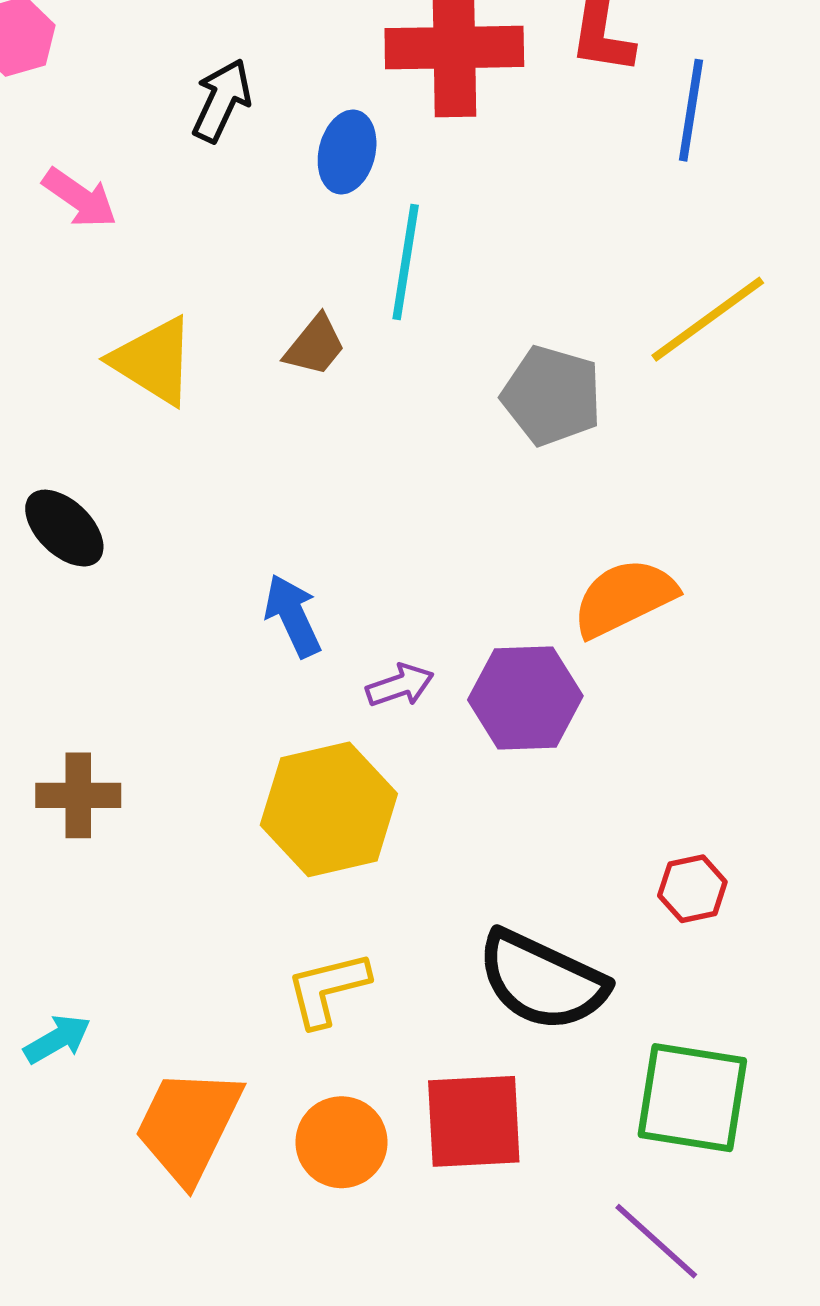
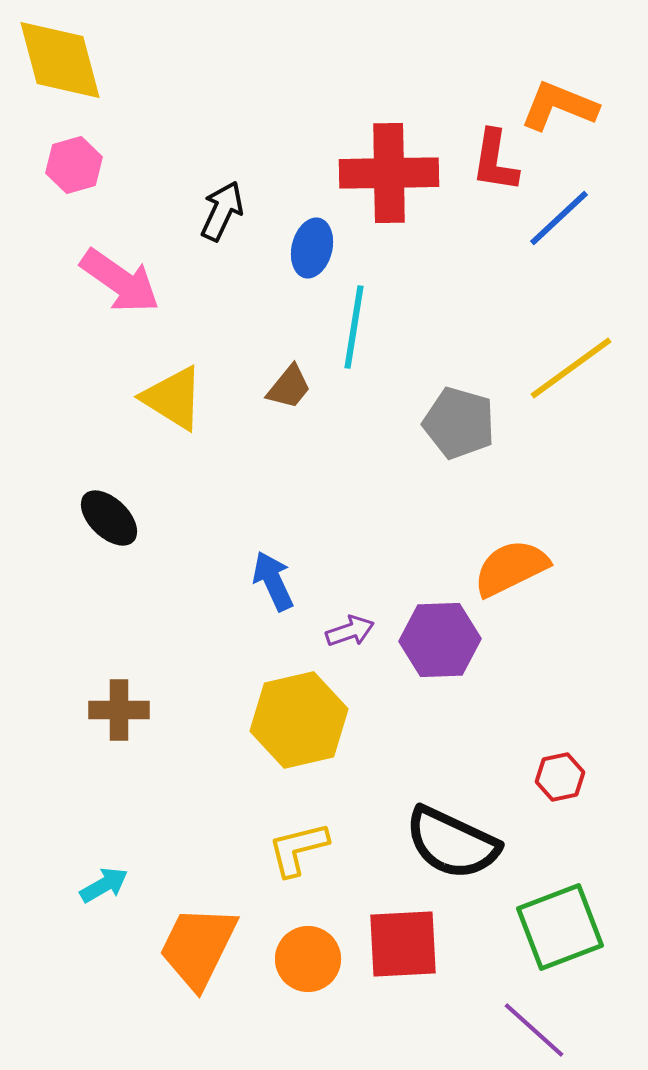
blue line: (691, 110) -> (559, 218), turned 38
pink arrow: (80, 198) -> (120, 281), size x1.5
green square: (692, 1098) -> (560, 927), turned -30

